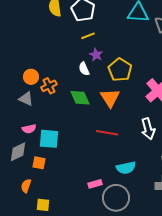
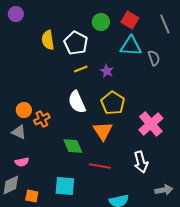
purple star: (96, 55) -> (107, 71), moved
white semicircle: (84, 69) -> (77, 102), size x1.6
green diamond: (80, 98) -> (73, 146), moved
cyan square: (49, 139) -> (65, 186), moved

